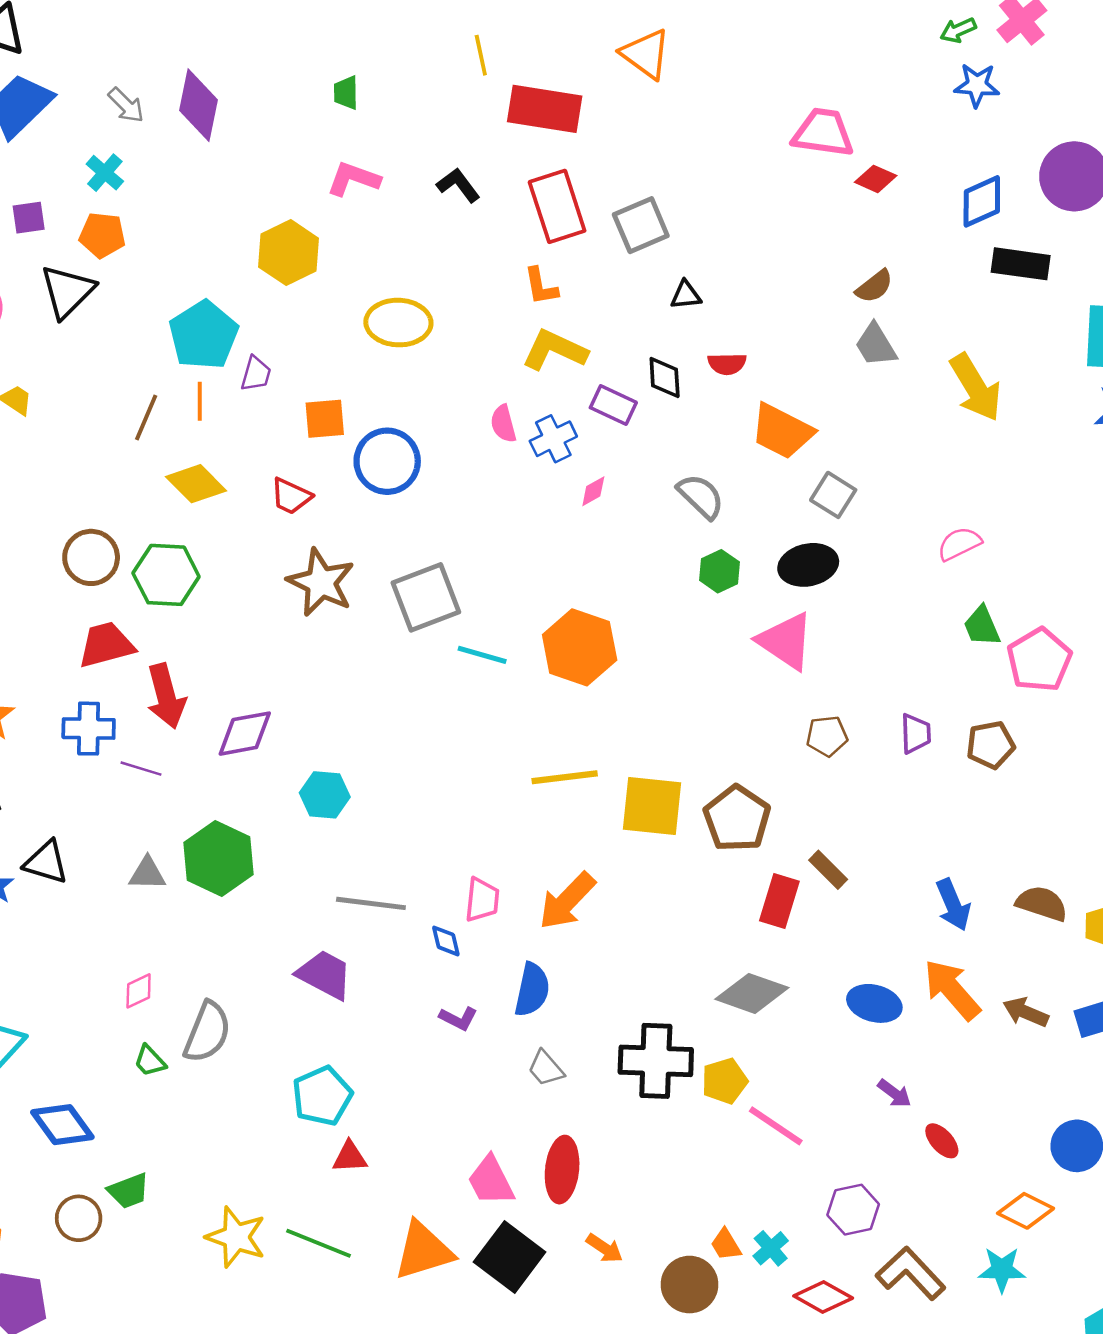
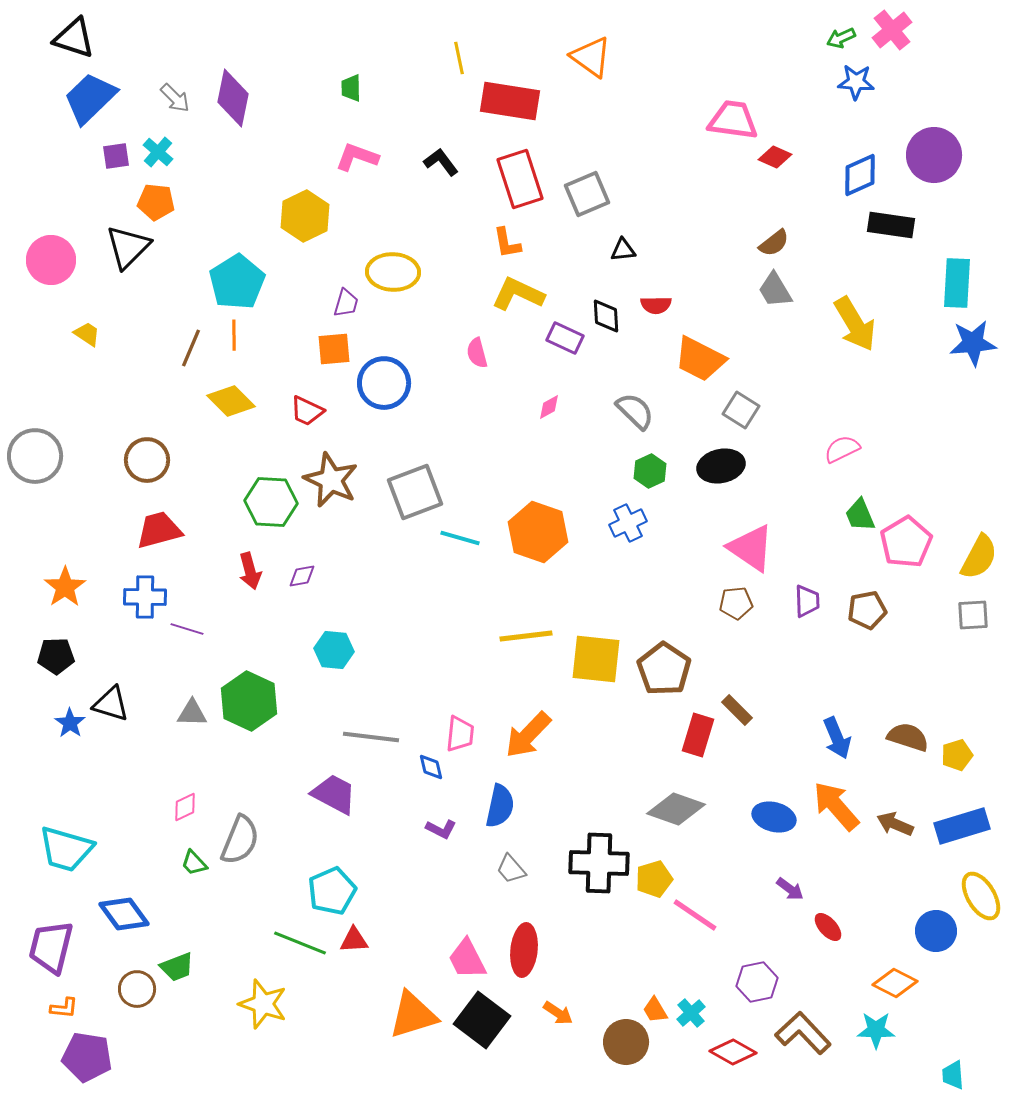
purple square: (29, 218) -> (116, 156), moved
purple trapezoid: (256, 374) -> (346, 303), moved
blue cross: (553, 439) -> (628, 523), moved
green hexagon: (166, 575) -> (271, 502), moved
pink triangle: (786, 641) -> (751, 548), moved
red arrow: (166, 696) -> (250, 571), moved, size x0.7
purple diamond: (245, 734) -> (302, 576), moved, size x0.6
green line: (318, 1243) -> (300, 943), moved

